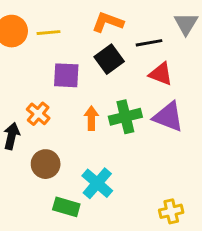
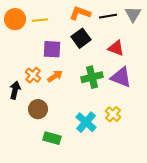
black line: (149, 43) -> (108, 16), moved
orange arrow: (91, 118) -> (55, 76), moved, turned 56
cyan cross: (97, 183) -> (86, 122), moved
yellow cross: (171, 211) -> (113, 114), moved, turned -35

